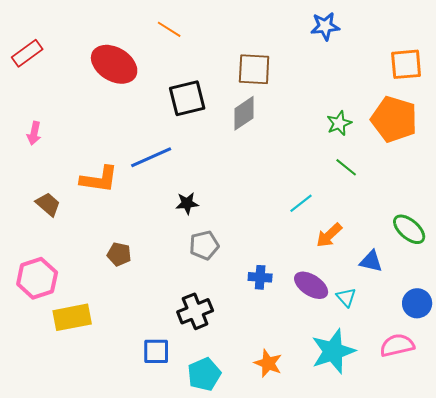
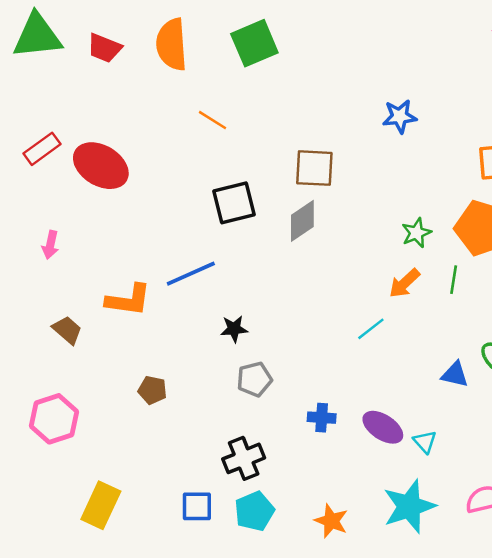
red ellipse: (114, 64) -> (101, 166), moved
green line: (346, 167) -> (454, 280), moved, turned 60
orange arrow: (329, 235) -> (404, 283), moved
blue triangle: (371, 261) -> (455, 374), moved
yellow rectangle: (72, 317) -> (101, 505), moved, turned -54
cyan pentagon: (204, 374) -> (254, 511), moved

